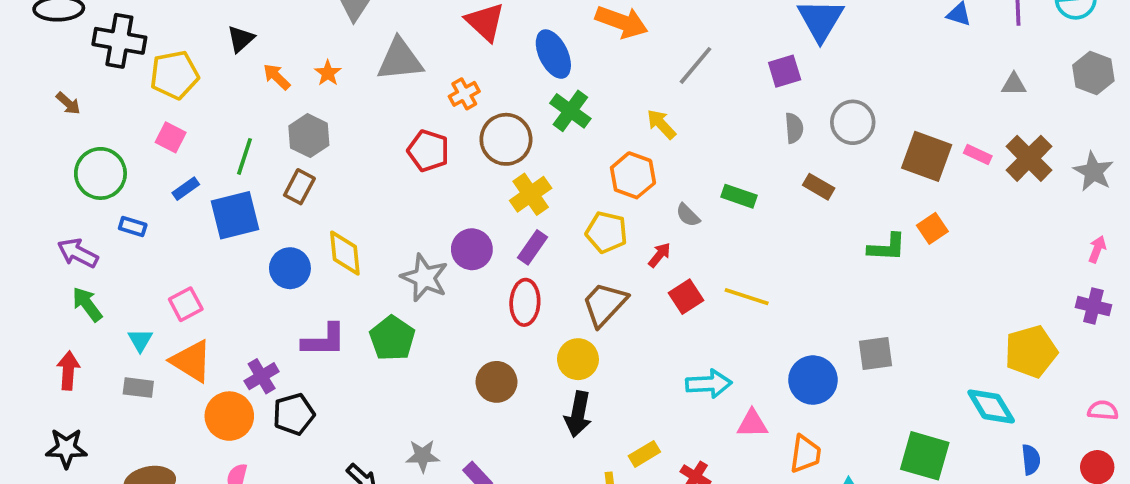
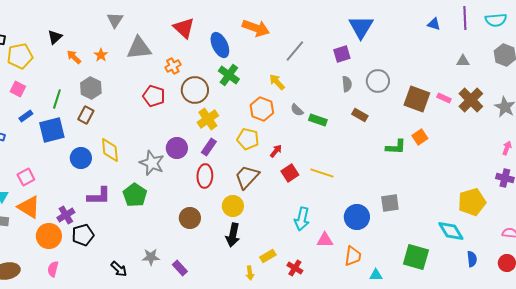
gray semicircle: (688, 215) -> (297, 110), moved
cyan arrow: (709, 384) -> (302, 219), turned 105

